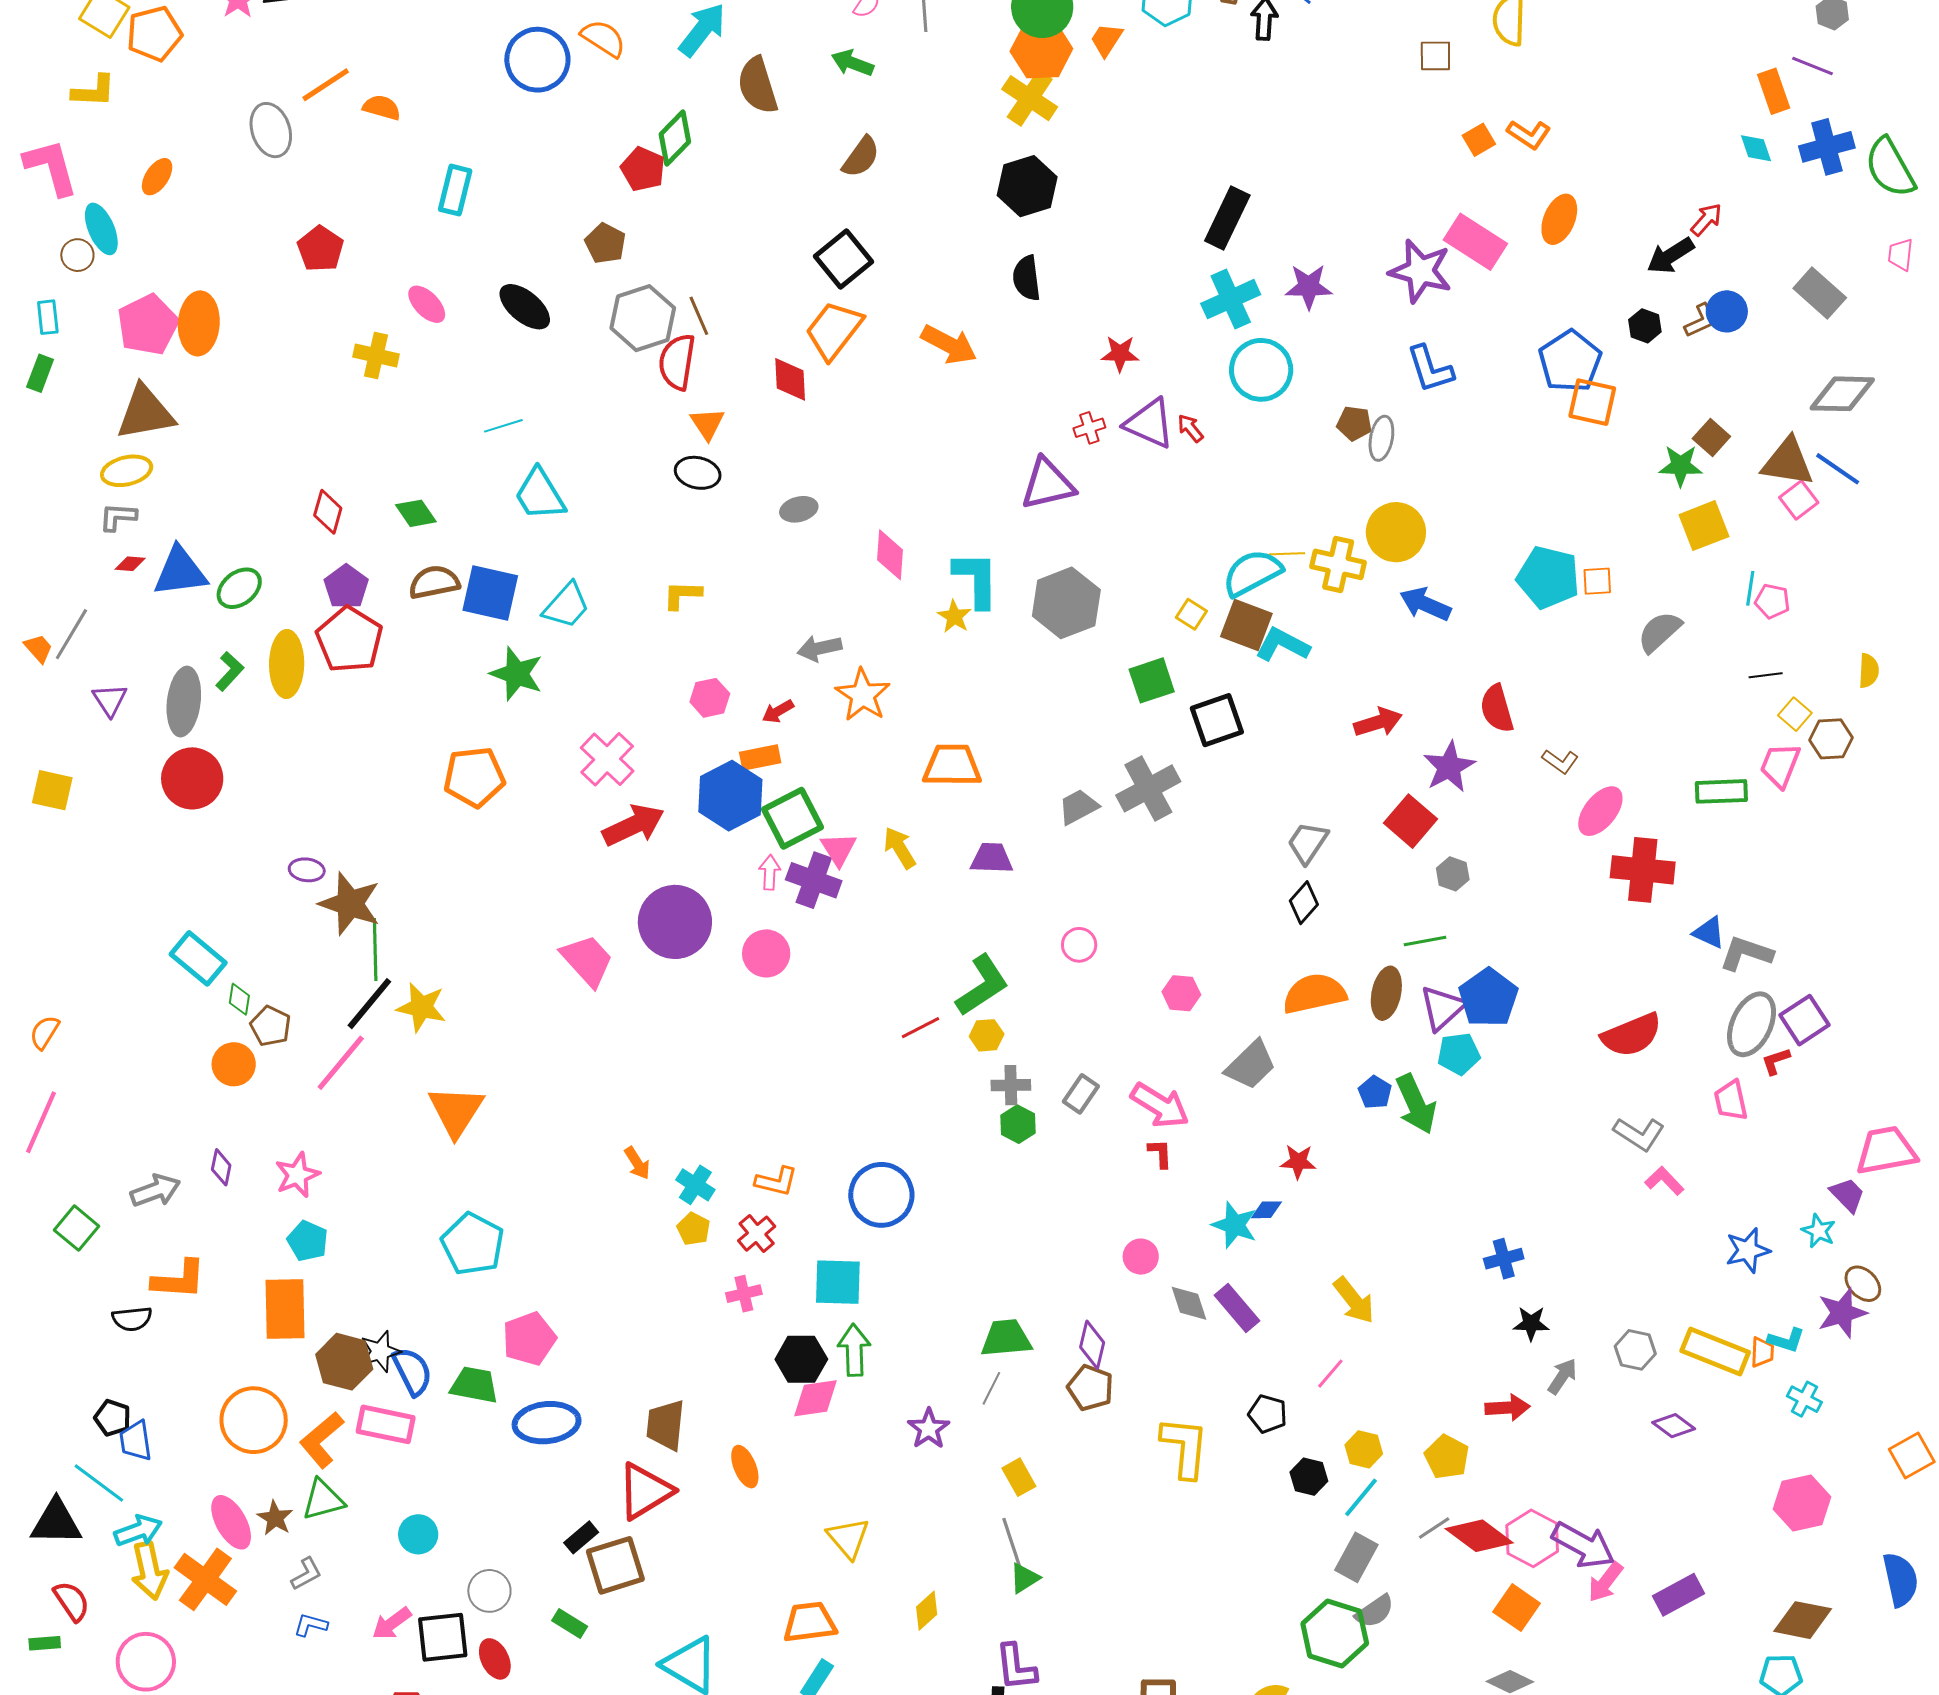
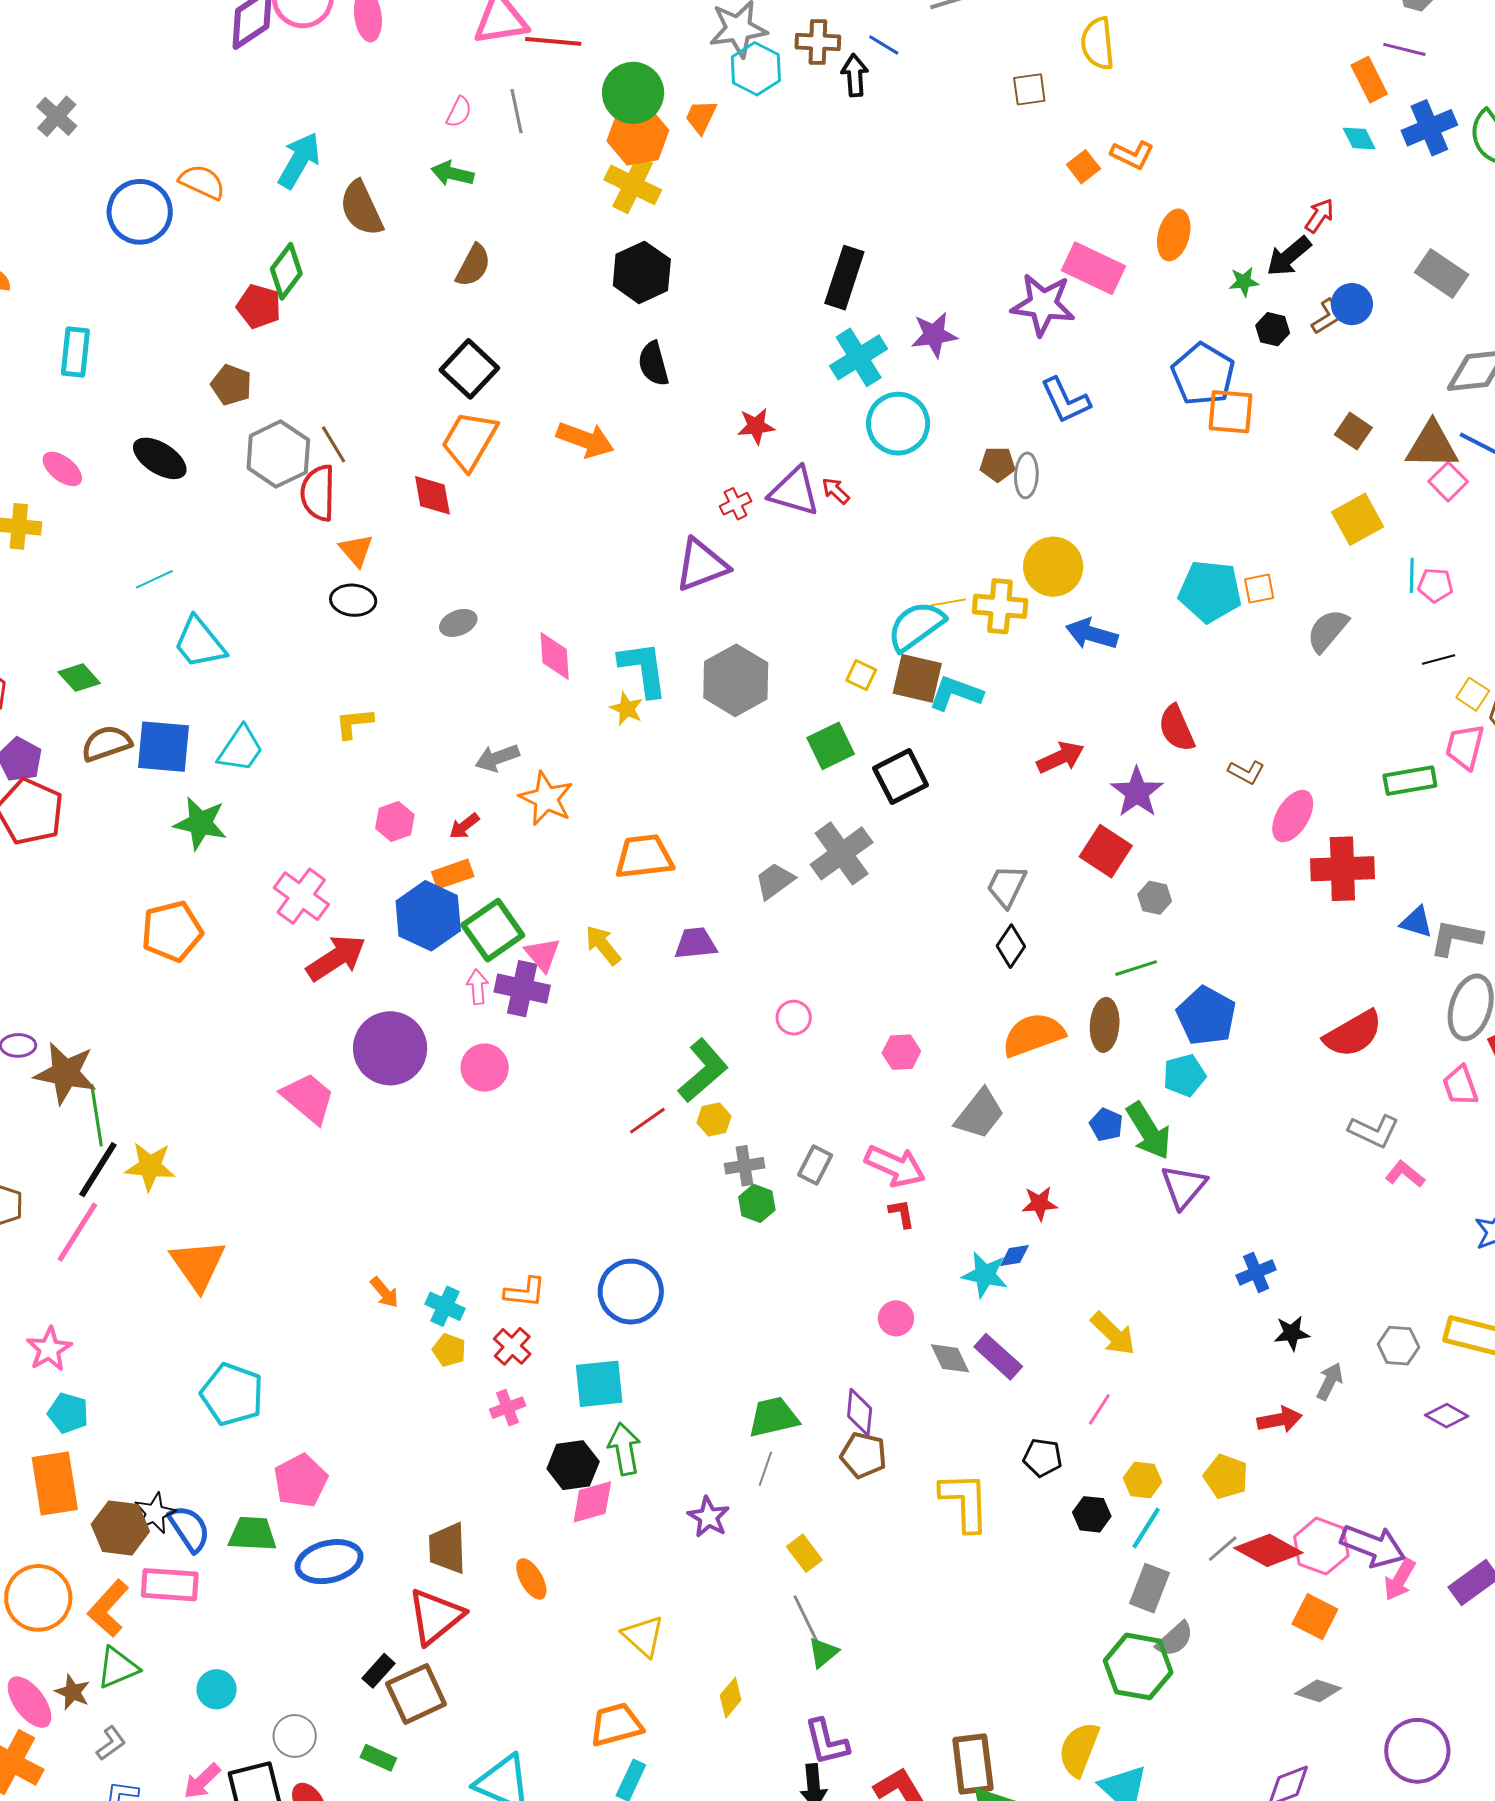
green star: (1681, 466) -> (1244, 282), moved, size x0.7
purple triangle: (1442, 1008) -> (1184, 1187), moved

